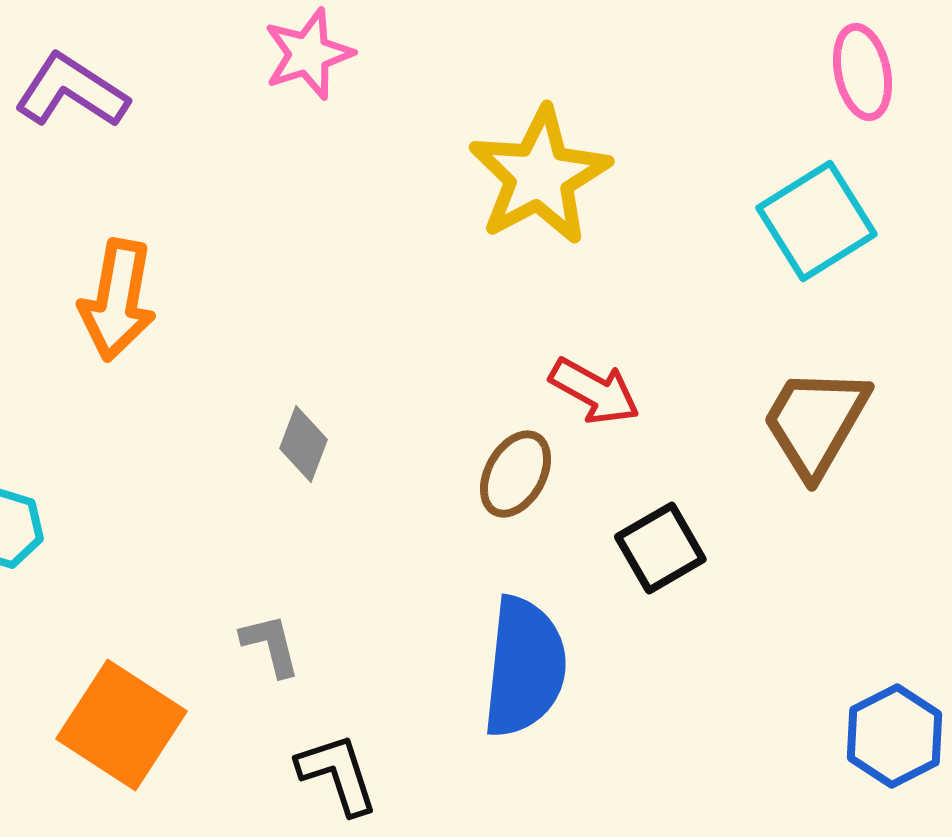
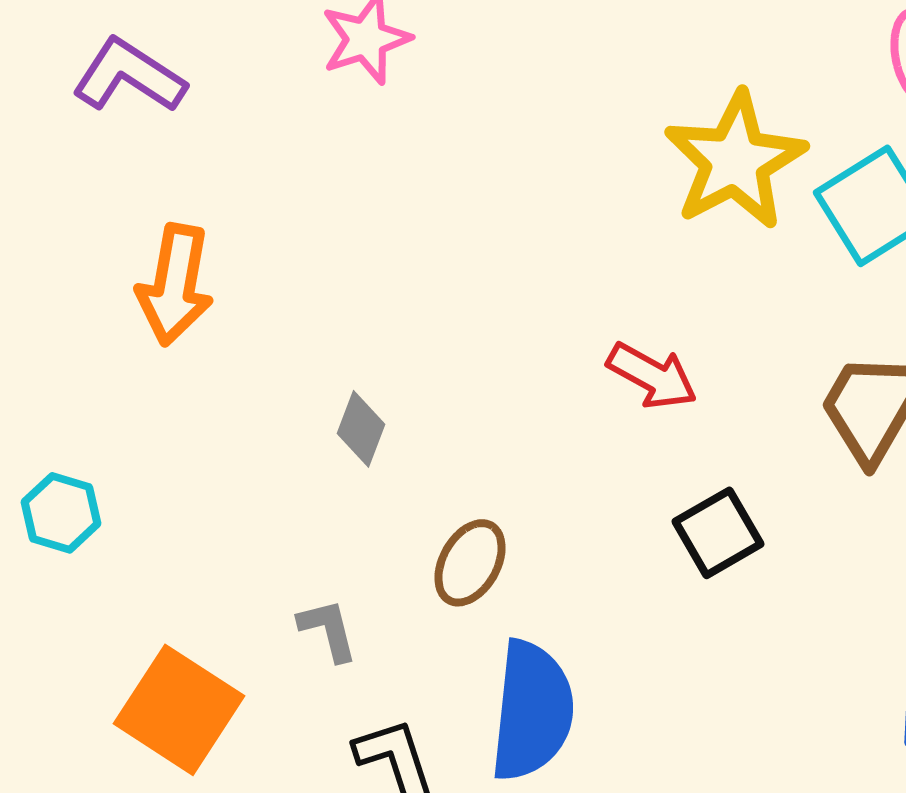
yellow star: (539, 176) -> (735, 161), moved
brown ellipse: (515, 474) -> (470, 563), moved
blue semicircle: (524, 667) -> (532, 711), moved

